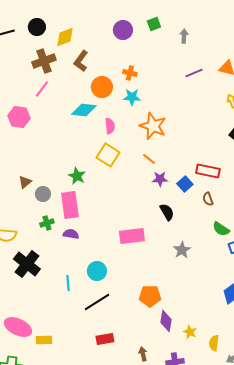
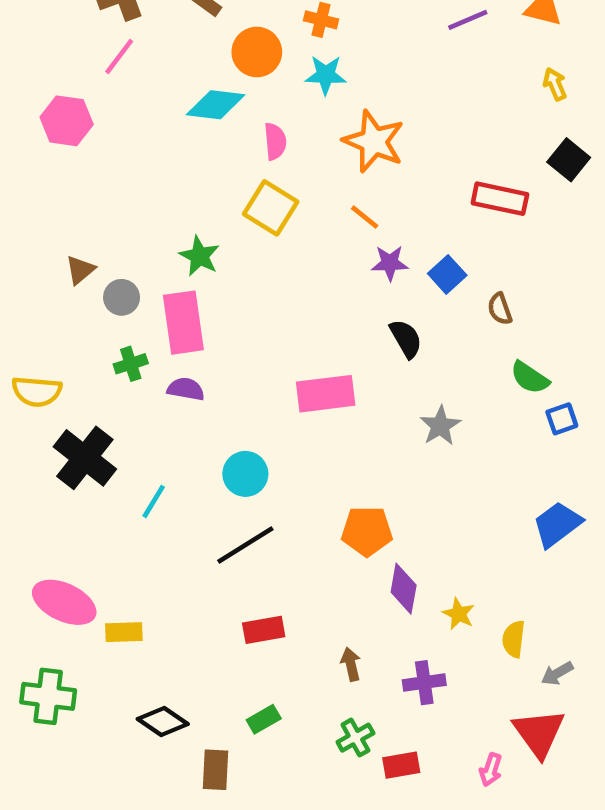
red rectangle: (208, 171) -> (500, 199), moved
cyan line: (68, 283) -> (154, 501), moved, turned 35

